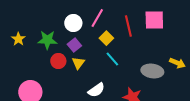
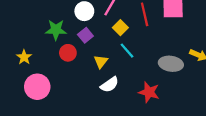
yellow star: (18, 39) -> (24, 57), moved
yellow triangle: (78, 63) -> (101, 62), moved

